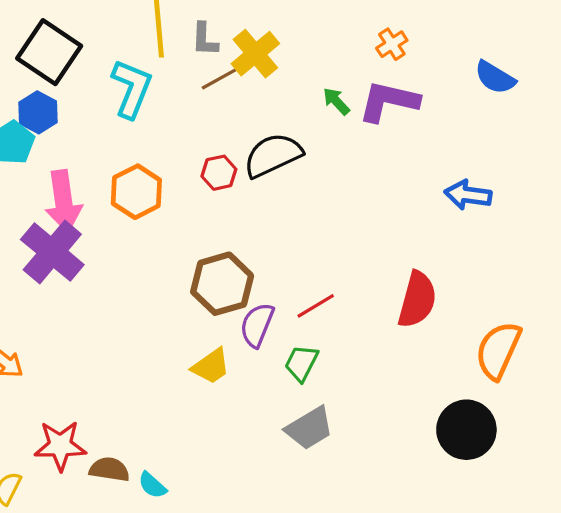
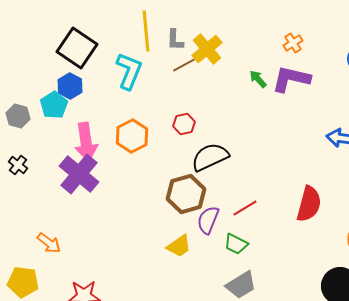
black semicircle: (273, 155) -> (210, 157), moved
green trapezoid: (301, 363) -> (236, 244), turned -90

